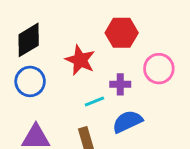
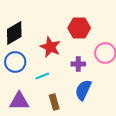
cyan line: (94, 102) -> (42, 76), moved
blue semicircle: (127, 122) -> (83, 90), turned -40

